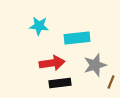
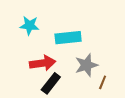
black rectangle: (60, 83) -> (51, 83), turned -45

